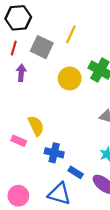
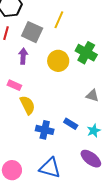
purple arrow: (21, 73) -> (23, 56), moved
pink rectangle: (19, 141) -> (14, 85), moved
blue rectangle: (76, 172) -> (71, 124), moved

